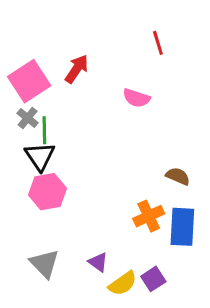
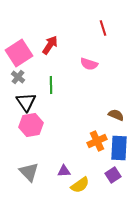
green line: (44, 130) -> (51, 85), moved
purple triangle: (98, 262) -> (64, 171), turned -40
purple square: (153, 279) -> (113, 175), moved

